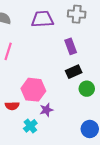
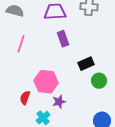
purple rectangle: (71, 46) -> (63, 39), moved
red semicircle: (12, 106) -> (25, 98), turned 112

